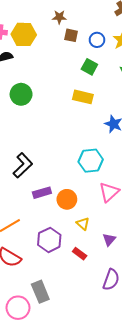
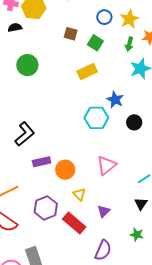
brown square: (71, 35) -> (71, 34), moved
yellow rectangle: (83, 97) -> (87, 71), turned -42
cyan hexagon: (91, 161) -> (96, 118), moved
red rectangle: (80, 254) -> (74, 223), size x1.6

